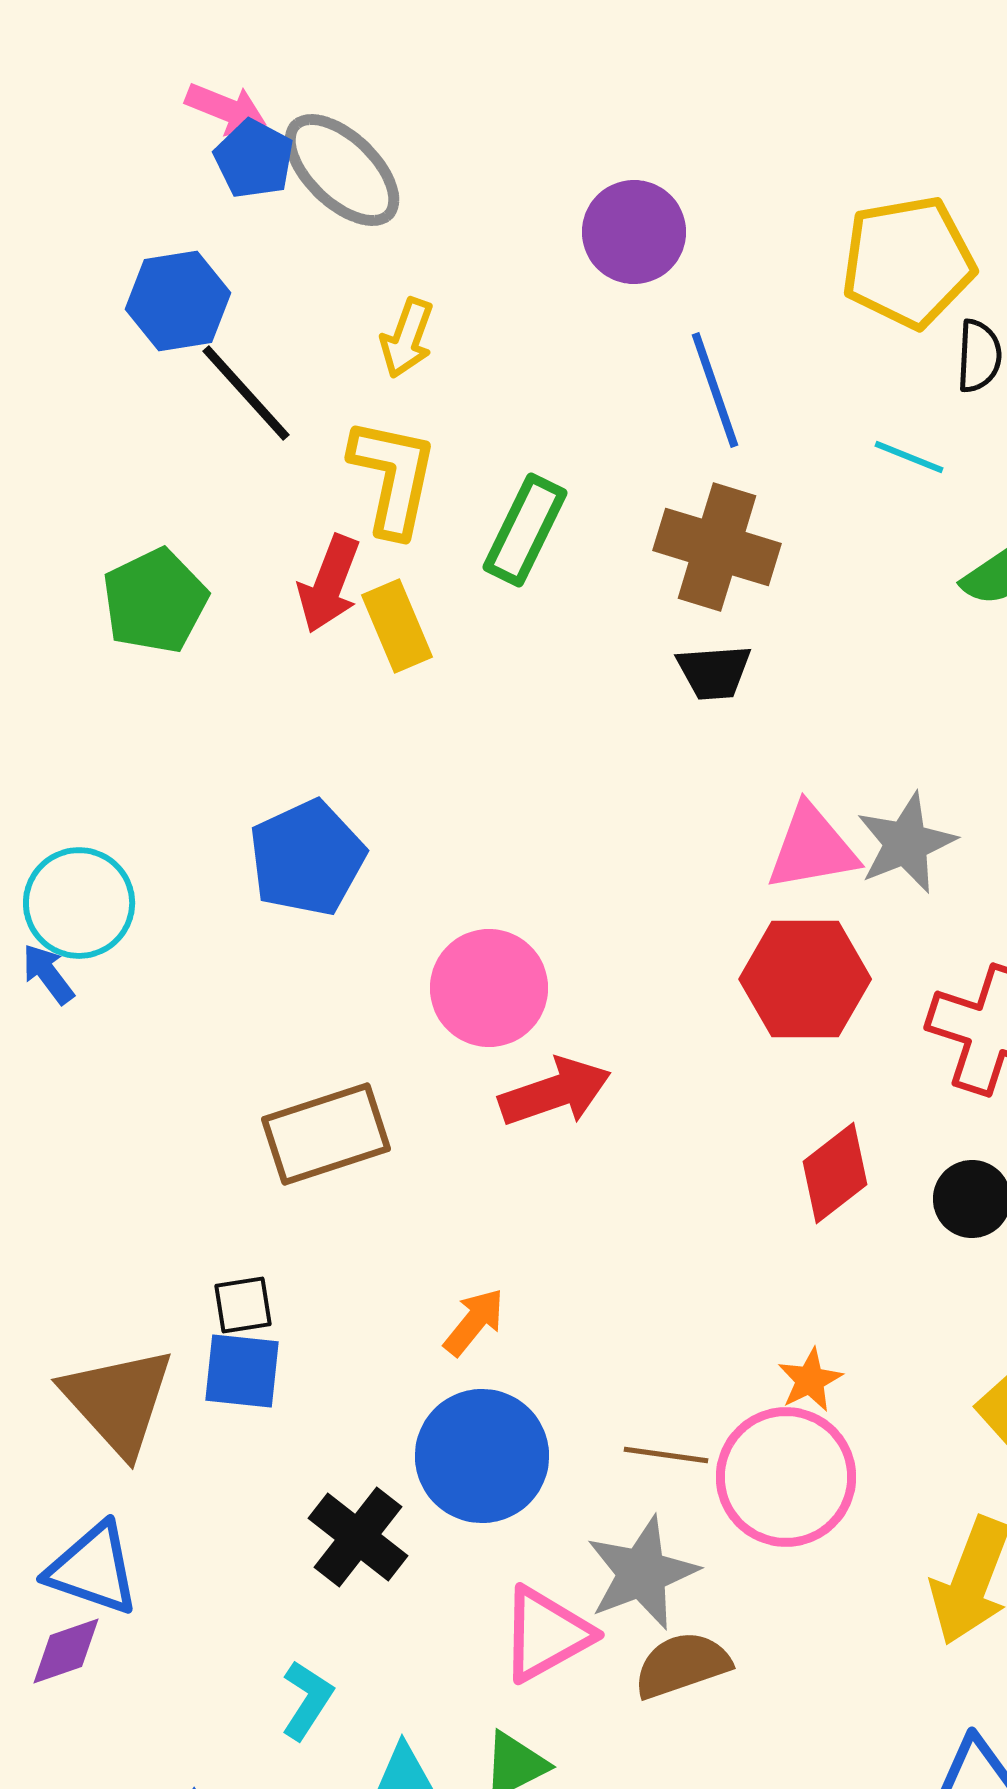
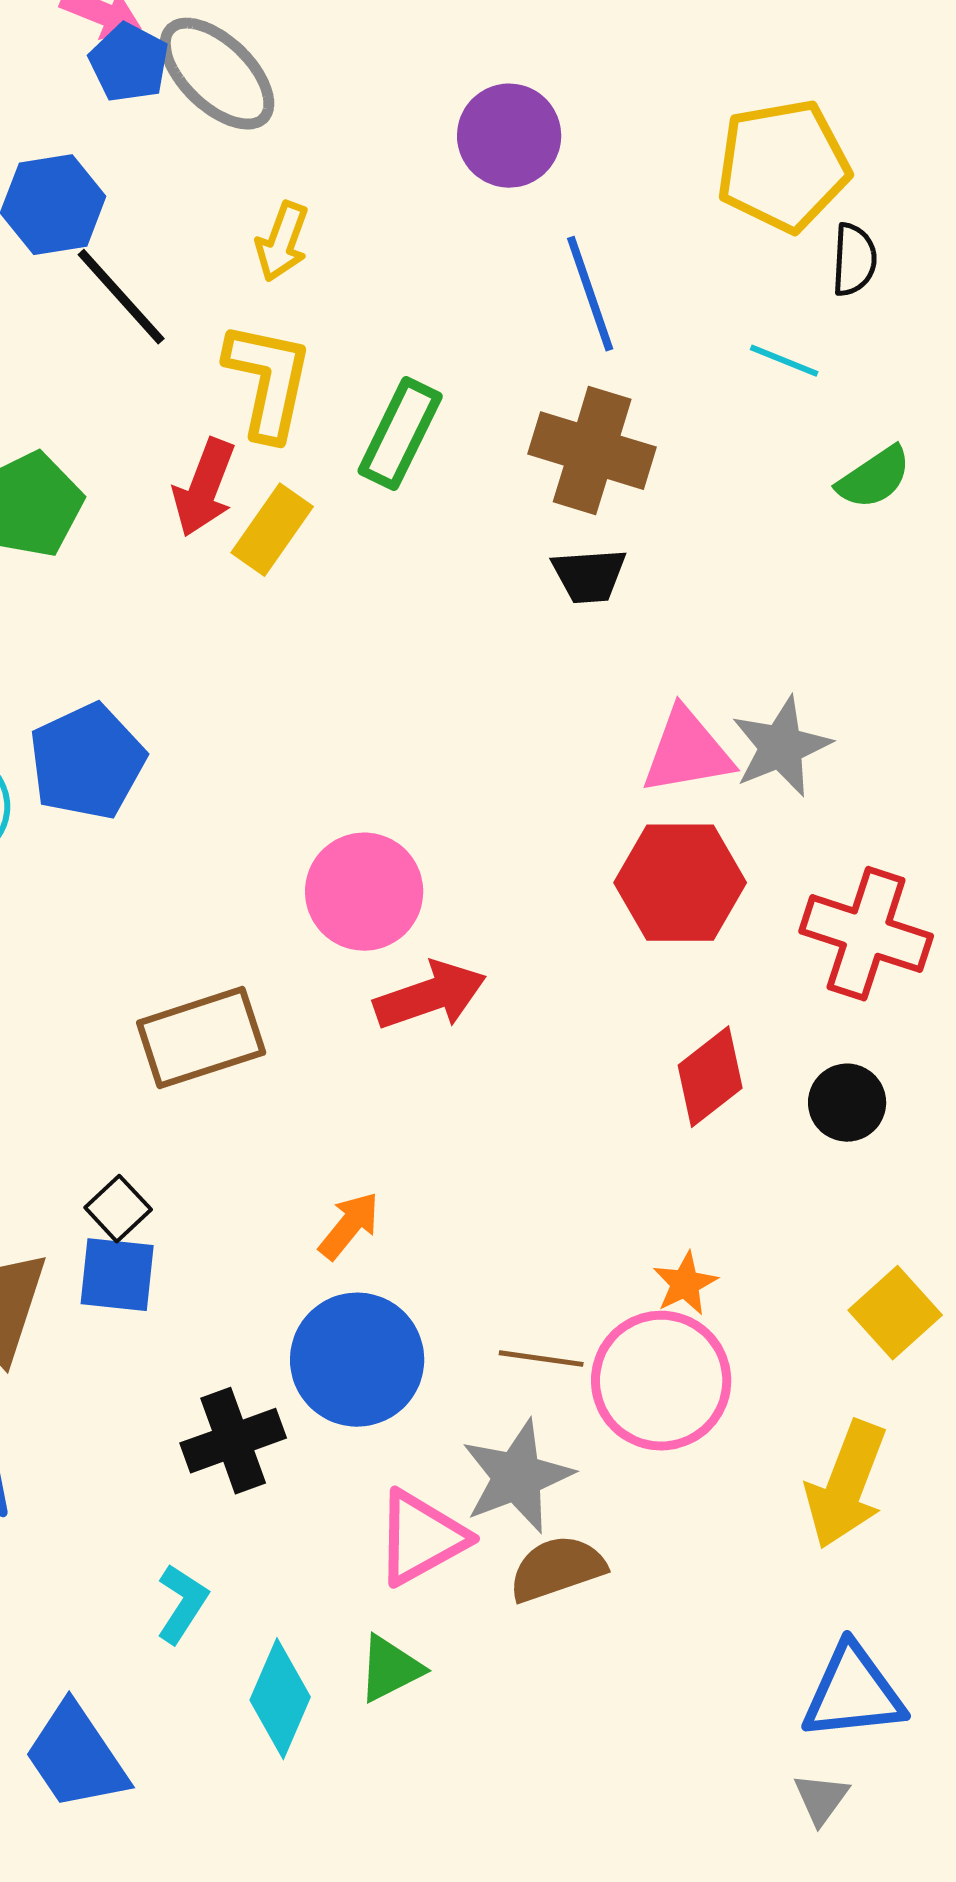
yellow rectangle: (397, 626) -> (272, 530), turned 58
blue pentagon: (307, 858) -> (87, 762), moved
black square: (243, 1305) -> (118, 1209), turned -34
black cross: (358, 1537) -> (233, 1441), turned 32

